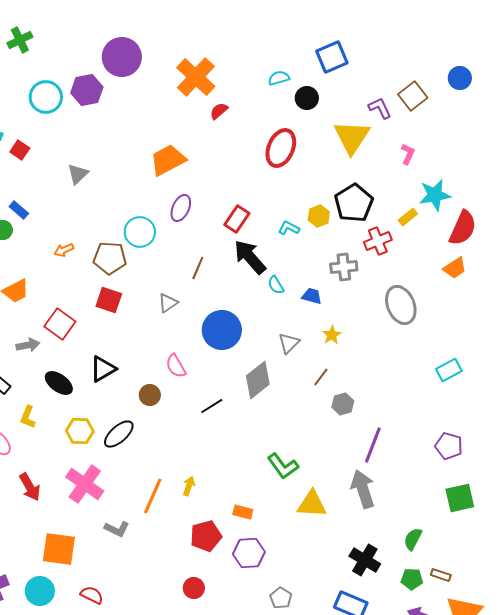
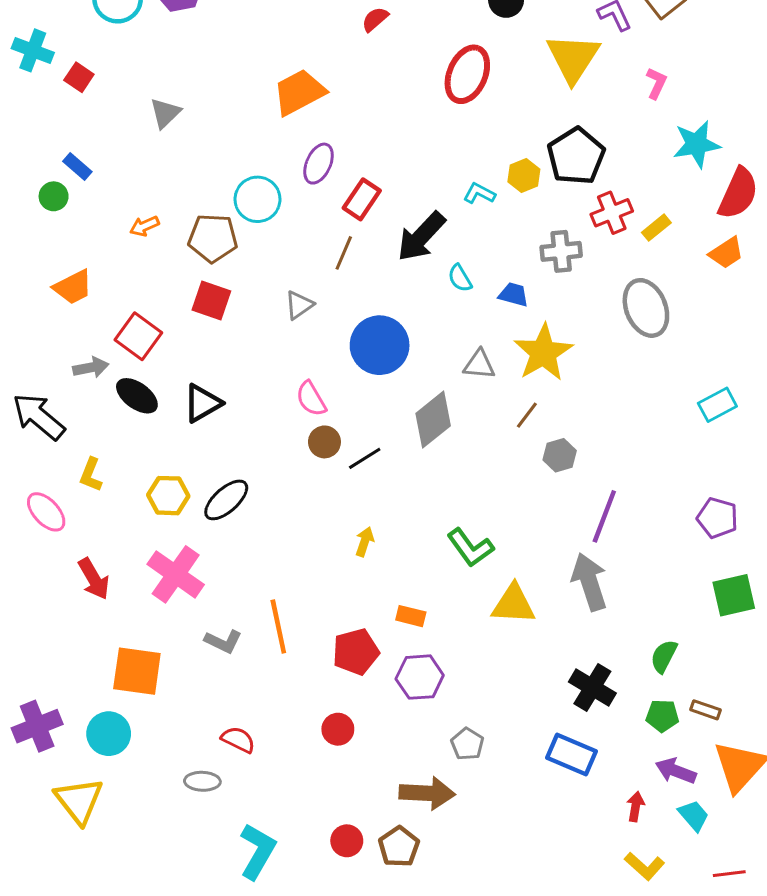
yellow rectangle: (408, 217) -> (656, 228), moved
red rectangle: (237, 219) -> (362, 199), moved
black arrow: (250, 257) -> (421, 237), turned -96
yellow star: (332, 335) -> (543, 353), size x2.0
gray triangle: (289, 343) -> (479, 365), turned 50
black ellipse: (59, 383) -> (137, 396), moved
brown circle: (150, 395) -> (324, 442), moved
yellow arrow: (189, 486) -> (365, 542), moved
orange line: (153, 496) -> (278, 626), moved, turned -36
red semicircle: (92, 595) -> (238, 740), moved

